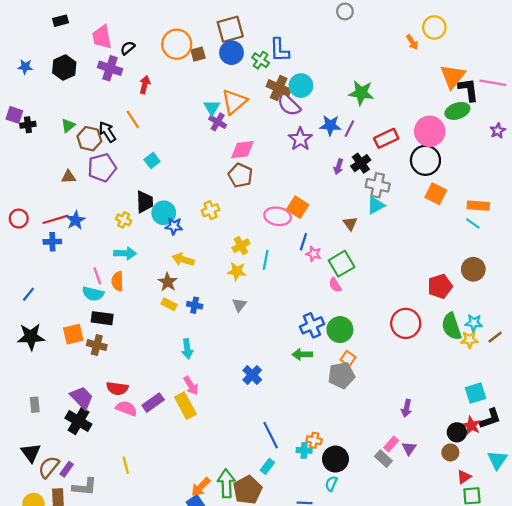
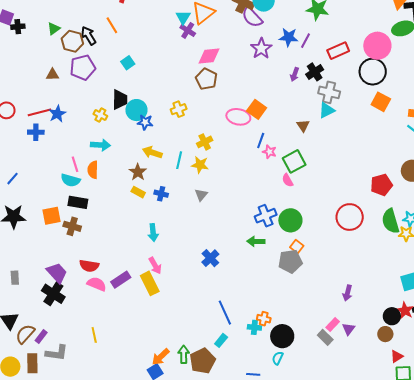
cyan line: (266, 260) -> (179, 160), moved
green arrow: (226, 483) -> (184, 354), size x0.7

